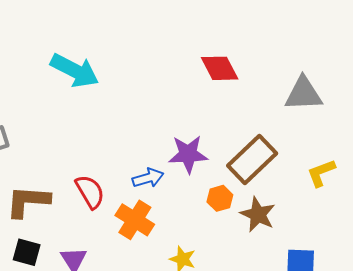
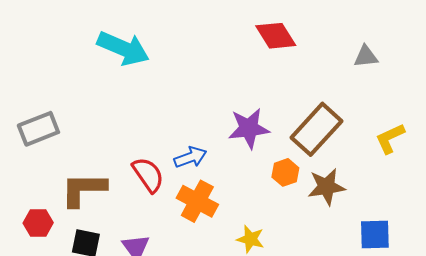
gray triangle: (303, 94) -> (366, 56), size x0.6
blue arrow: (148, 178) -> (190, 157), moved
brown star: (258, 215) -> (326, 187), turned -30

